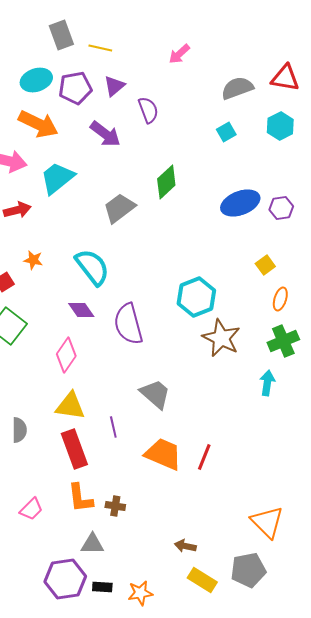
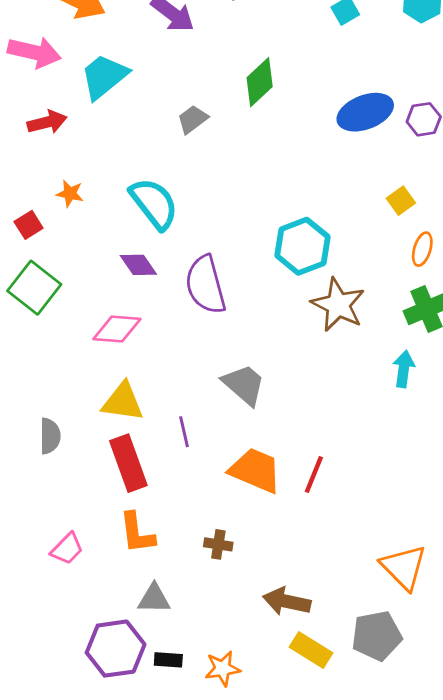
gray trapezoid: (119, 208) -> (193, 119), size x0.7
pink diamond: (66, 355) -> (117, 329), turned 60
brown cross: (115, 506) -> (218, 544), moved
brown arrow: (185, 546) -> (287, 601), size x1.5

